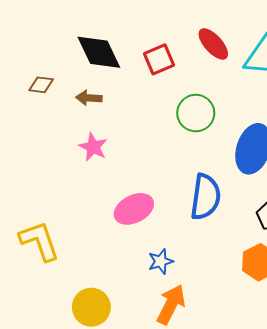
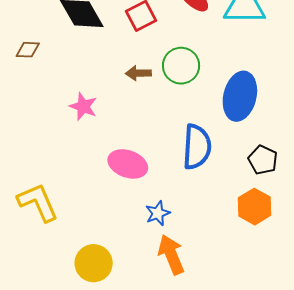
brown arrow: (89, 98) -> (138, 73), moved
pink ellipse: (134, 209) -> (128, 164), turned 51
orange arrow: (171, 304) -> (171, 255), turned -45

